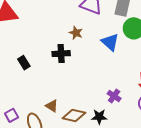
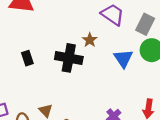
black cross: (61, 54) -> (69, 58), size x1.4

